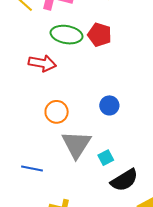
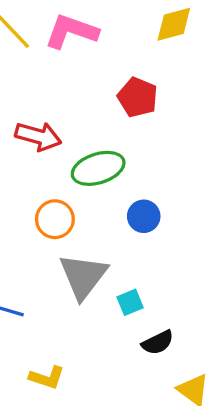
green ellipse: (67, 35) -> (98, 168), moved, turned -32
black semicircle: (124, 180) -> (158, 342), size x0.7

